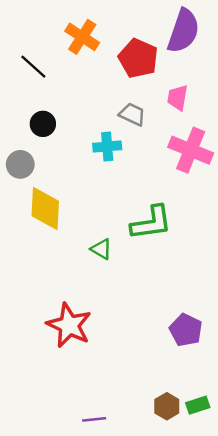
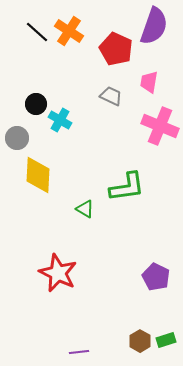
black line: (33, 67) -> (37, 32), moved
cyan cross: (107, 147) -> (60, 120), moved, turned 35

